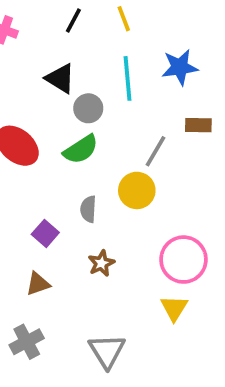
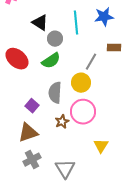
gray semicircle: (88, 209) -> (55, 93), size x1.5
pink circle: (183, 260) -> (83, 112), moved
brown triangle: (38, 284) -> (28, 133), size x1.5
gray cross: (27, 342) -> (32, 160), moved

